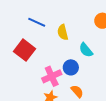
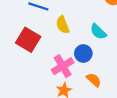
yellow semicircle: (63, 32) -> (63, 25), moved

